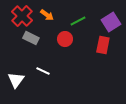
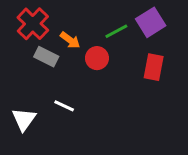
orange arrow: (47, 15) -> (70, 40), moved
purple square: (111, 22) -> (151, 22), moved

